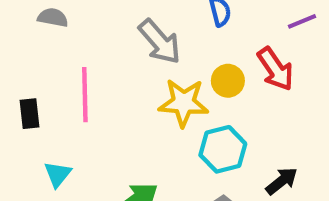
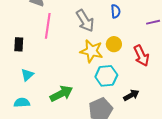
red arrow: (275, 69) -> (141, 56), moved
pink line: (85, 95) -> (48, 26), moved

